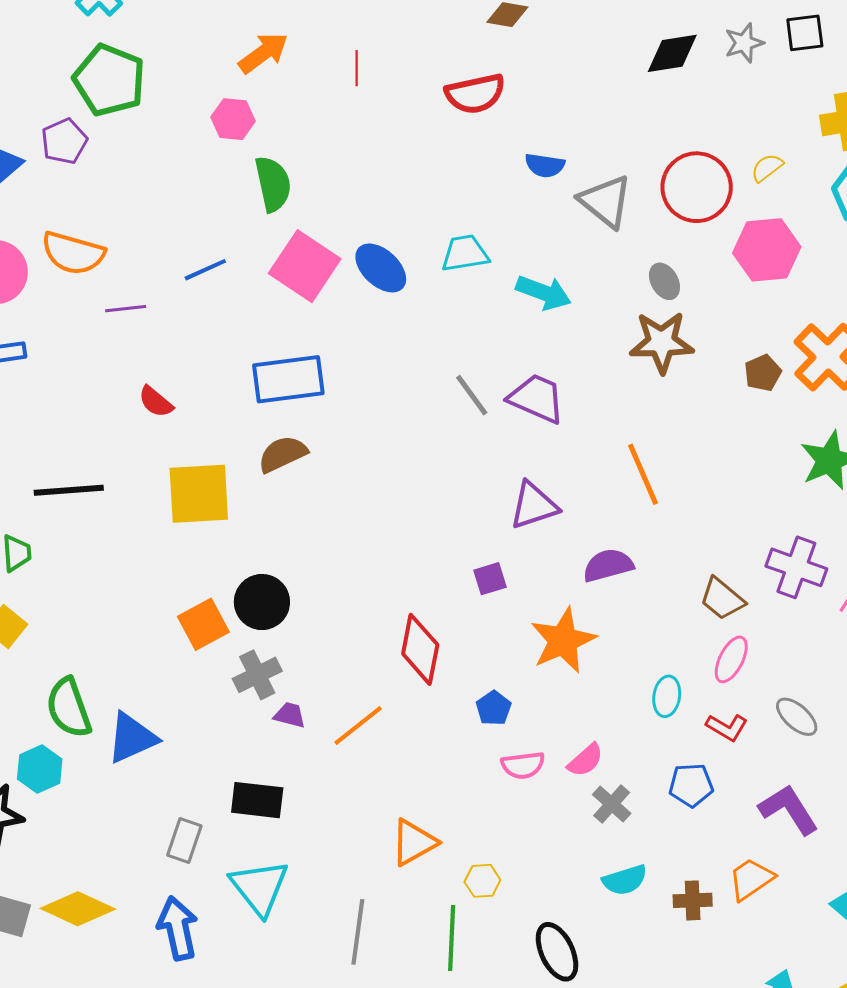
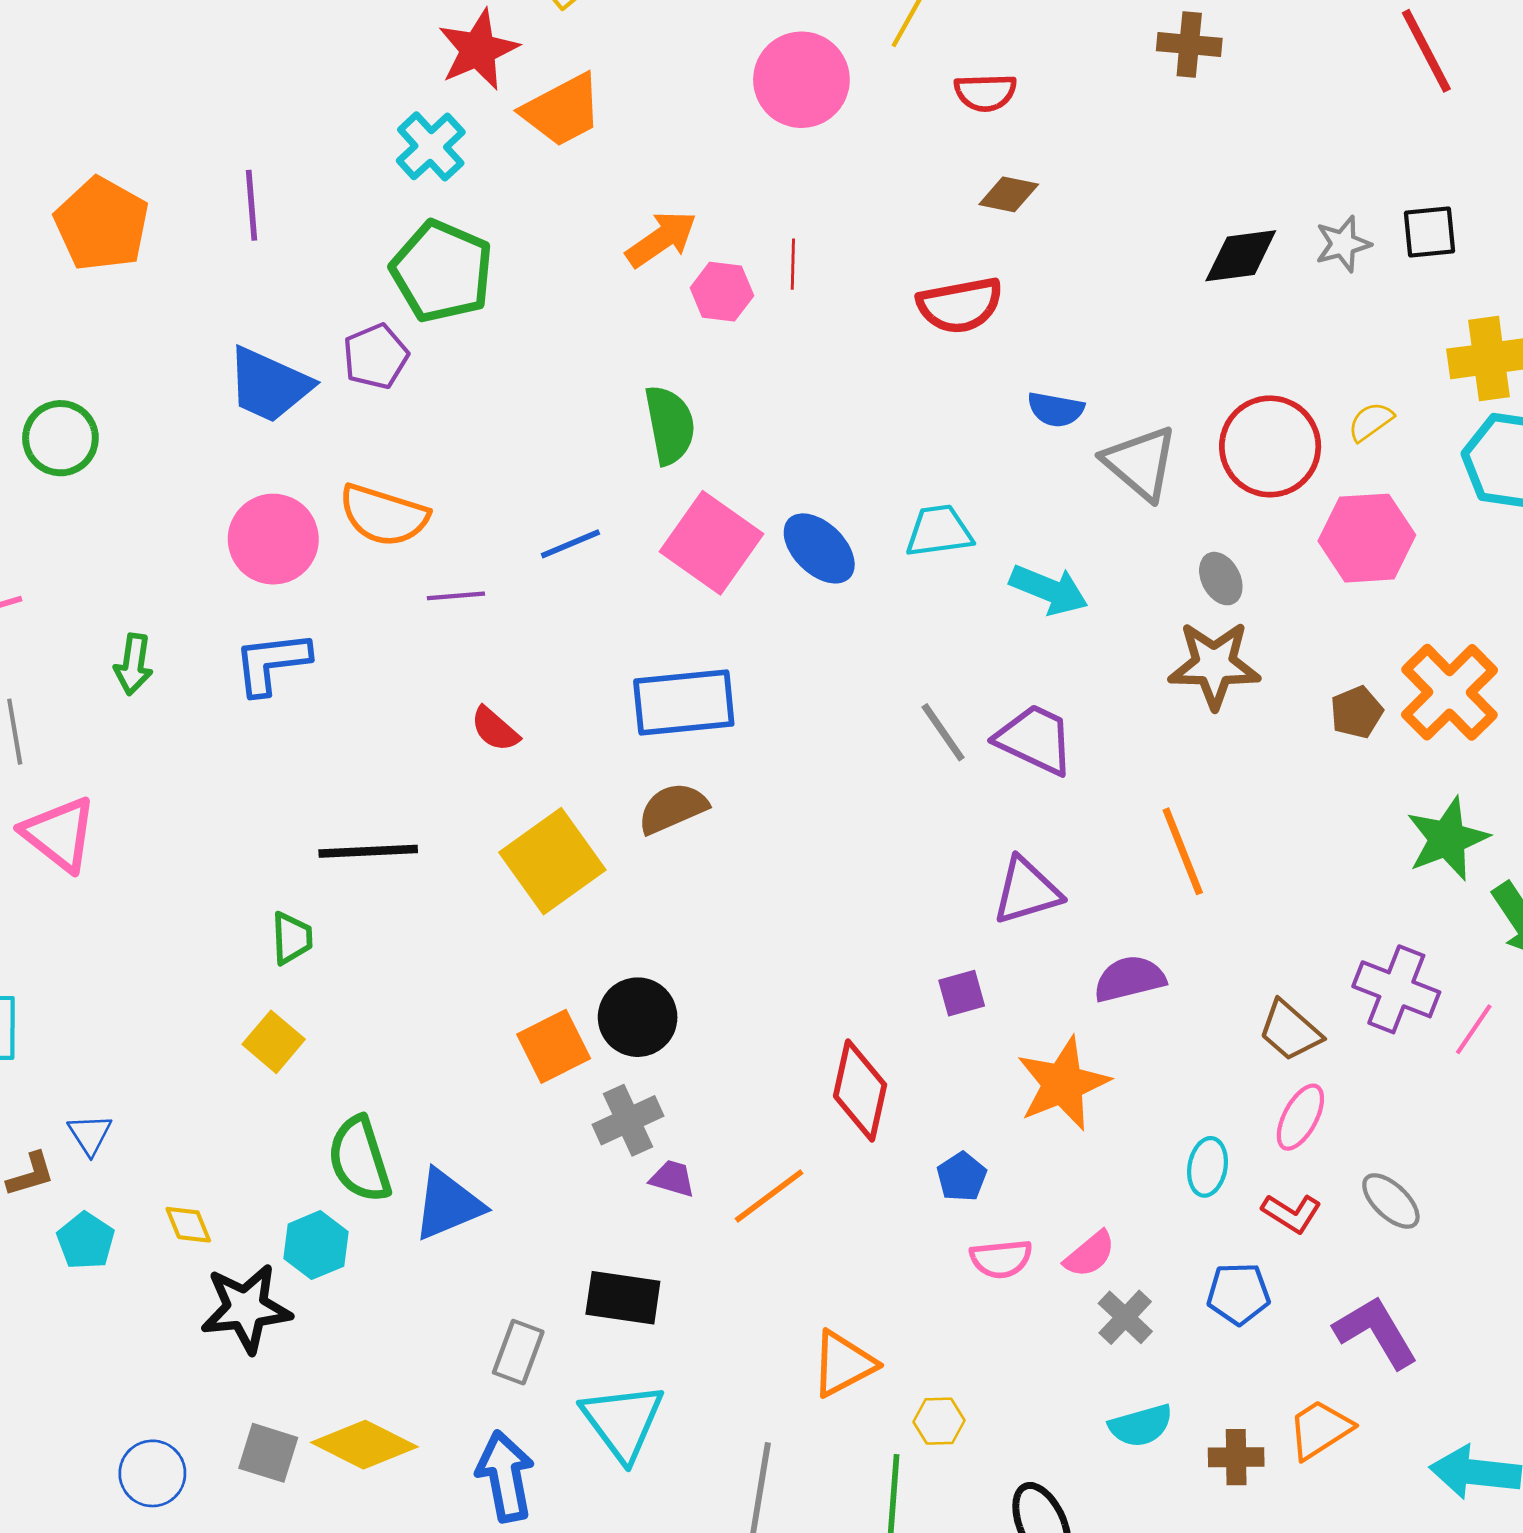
pink hexagon: (233, 119) -> (722, 292), moved
yellow square: (199, 494) -> (552, 861), turned -34

